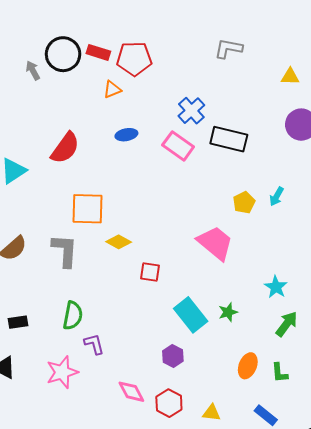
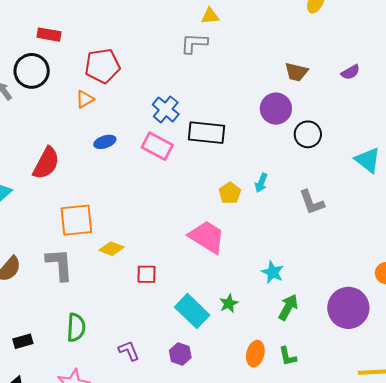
red rectangle: (98, 52) -> (49, 35), moved
yellow triangle: (290, 77) -> (210, 16), moved
purple L-shape: (94, 344) -> (129, 351), moved

